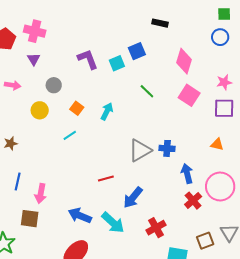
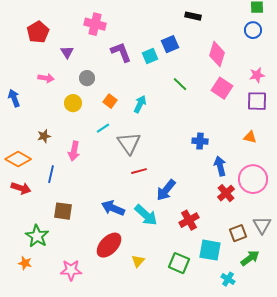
pink cross: (35, 31) -> (95, 24), moved
gray triangle: (140, 150) -> (129, 143), moved, turned -35
pink arrow: (41, 194) -> (74, 151), moved

